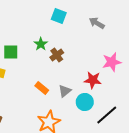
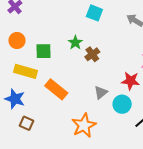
orange rectangle: (42, 88) -> (56, 89), moved, size x1.5

